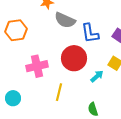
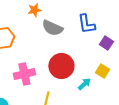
blue L-shape: (90, 33) -> (86, 24), moved

